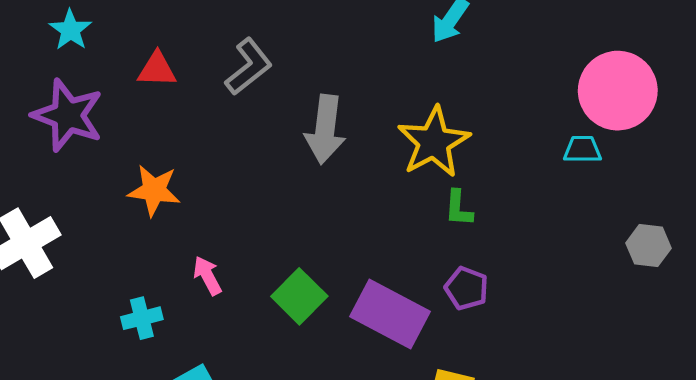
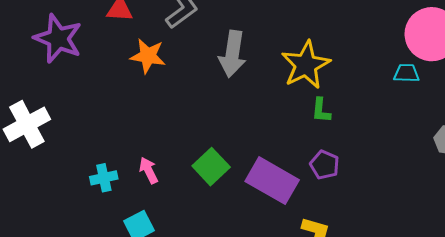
orange star: (154, 190) -> (148, 56), moved
pink arrow: (207, 276) -> (149, 170), moved

